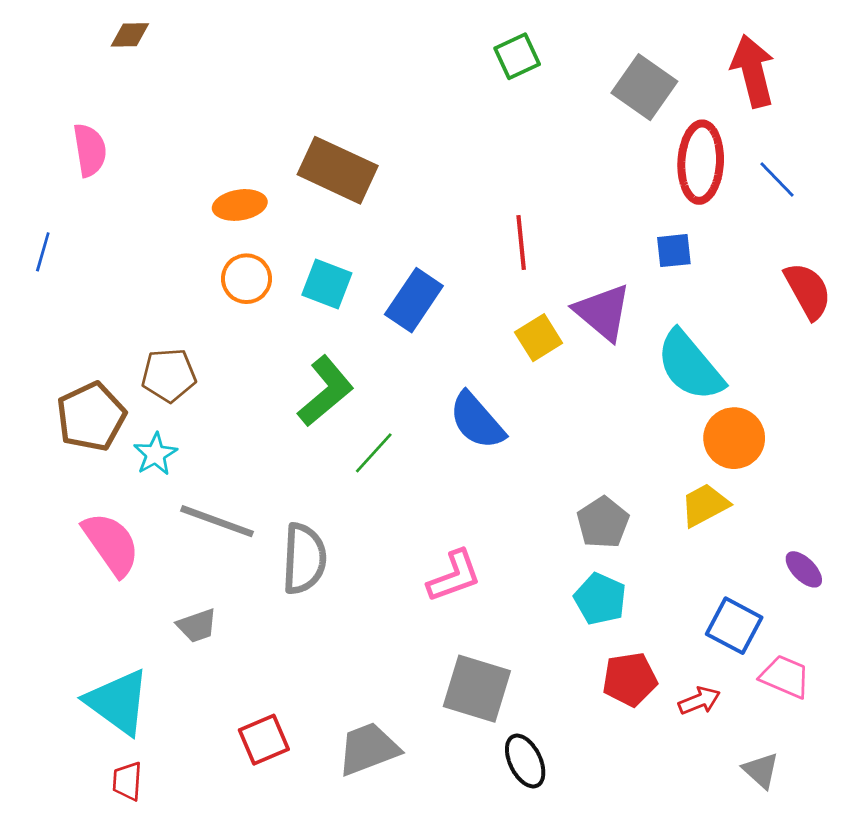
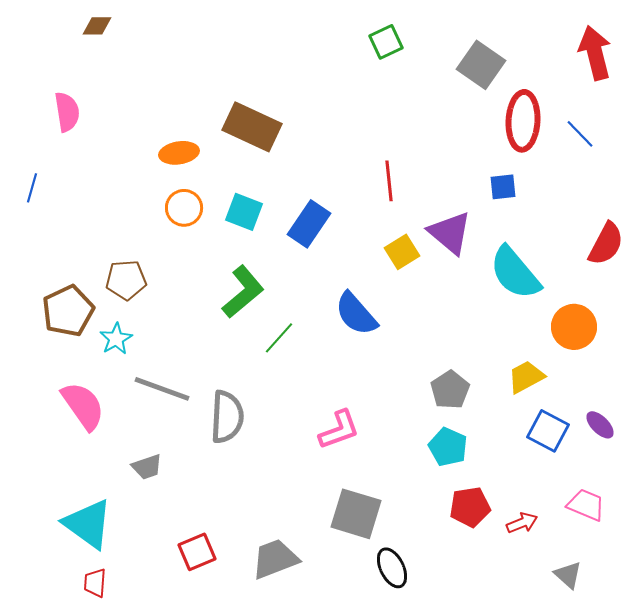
red arrow: (753, 71) -> (595, 53), moved
red semicircle: (808, 291) -> (606, 244), moved, turned 57
orange circle: (734, 438) -> (574, 327), moved
blue square: (734, 626) -> (548, 431), moved

